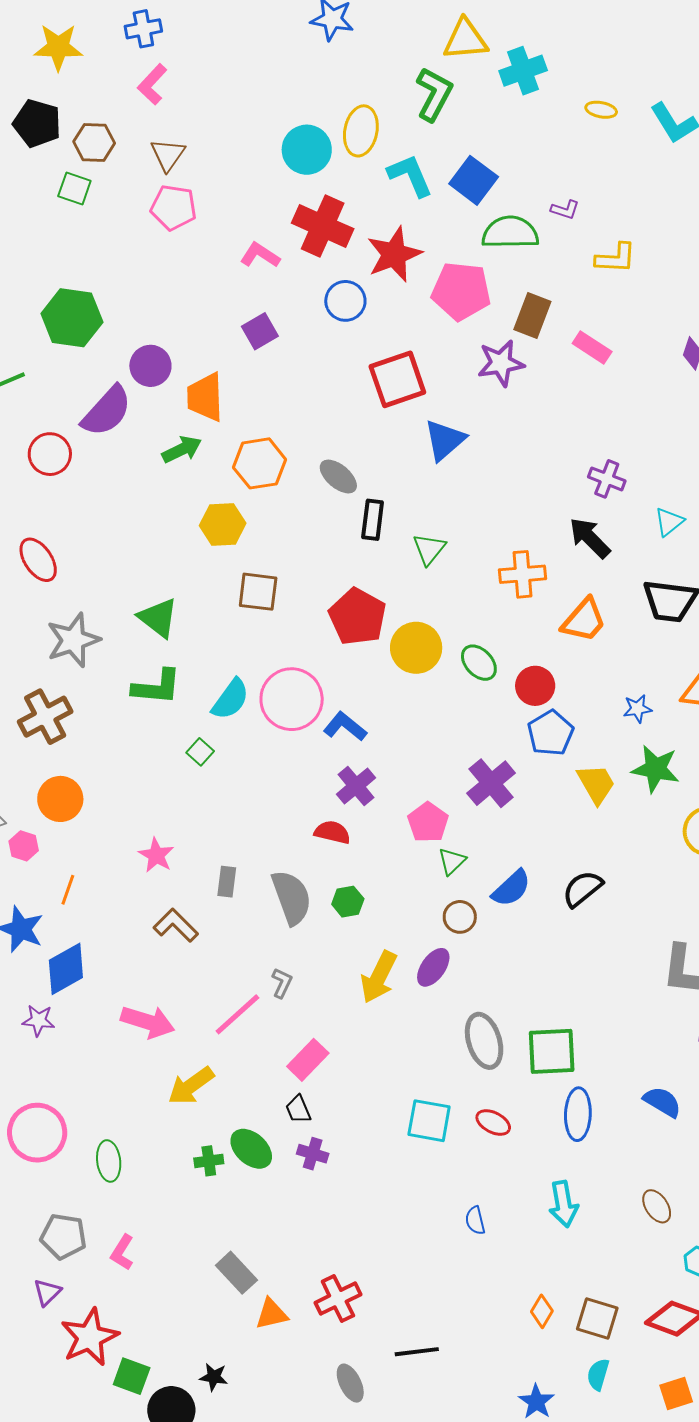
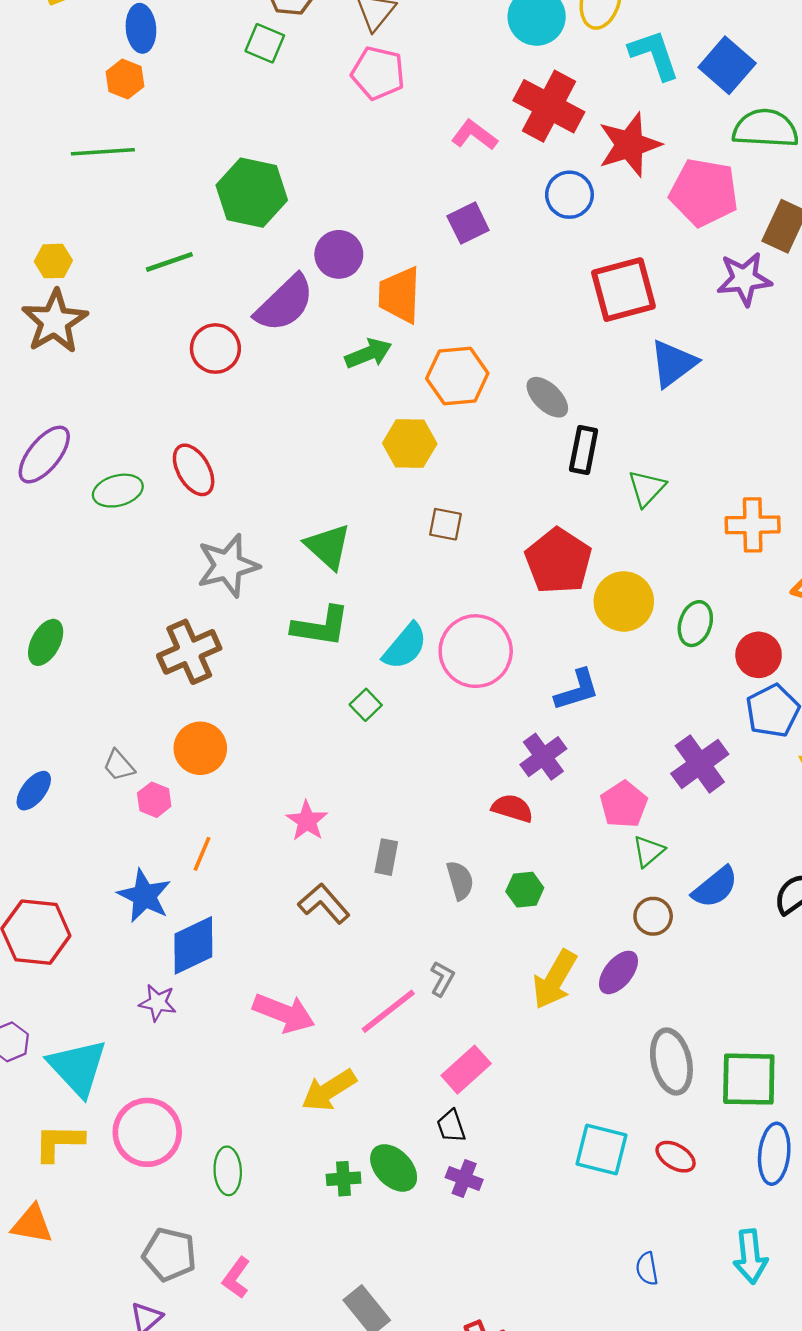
brown square: (258, 592) -> (445, 524), size x0.7
green ellipse: (479, 663) -> (695, 624), turned 57
blue L-shape: (345, 726) -> (577, 690), moved, turned 120
gray semicircle: (292, 897) -> (460, 880), size x0.6

